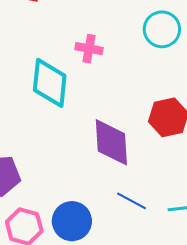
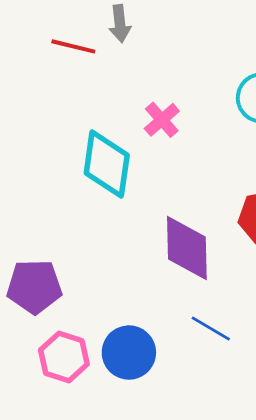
pink cross: (89, 49) -> (162, 120), turned 36

